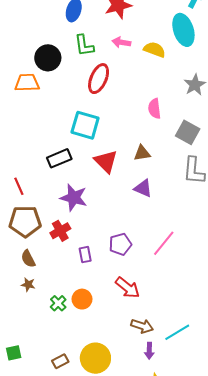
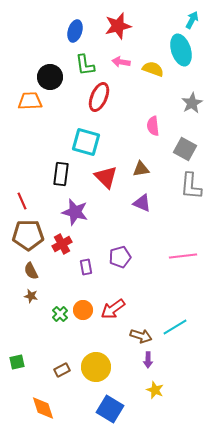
black rectangle: (59, 158) -> (61, 174), turned -60
pink line: (164, 243) -> (183, 256), moved, turned 44
red arrow: (128, 288) -> (113, 309), moved, turned 105
cyan line: (177, 332) -> (175, 327), moved

